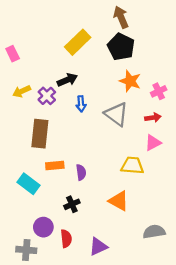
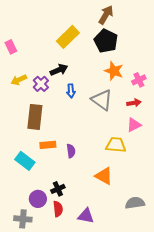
brown arrow: (121, 17) -> (106, 15), turned 54
black cross: (72, 204) -> (58, 189), moved
purple triangle: (98, 247) -> (86, 216), turned 36

